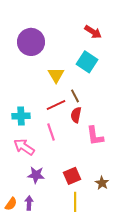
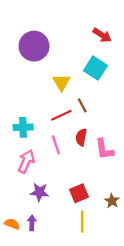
red semicircle: (76, 115) -> (81, 137), moved
pink arrow: (24, 147) -> (26, 161), turned 80
orange semicircle: (11, 204) -> (12, 224), turned -104

